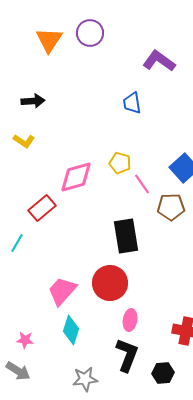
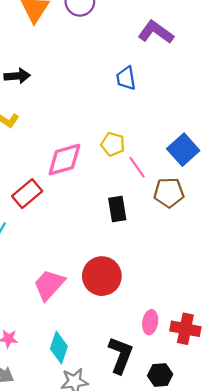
black rectangle: (126, 236) -> (117, 209), moved, size x0.7
pink ellipse: (130, 320) -> (150, 322), moved
cyan diamond: (71, 330) -> (59, 347), moved

